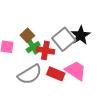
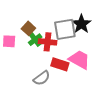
gray square: (64, 39) -> (65, 29), turned 35
gray semicircle: (30, 74) -> (42, 78), moved, size x0.7

